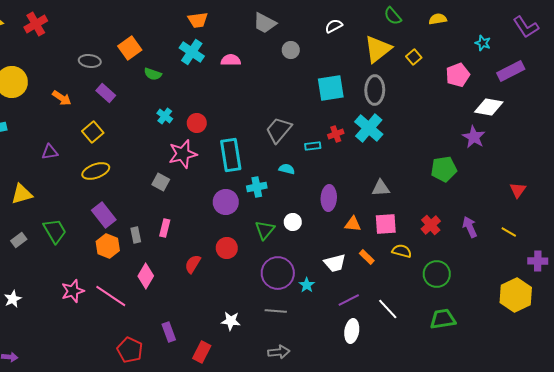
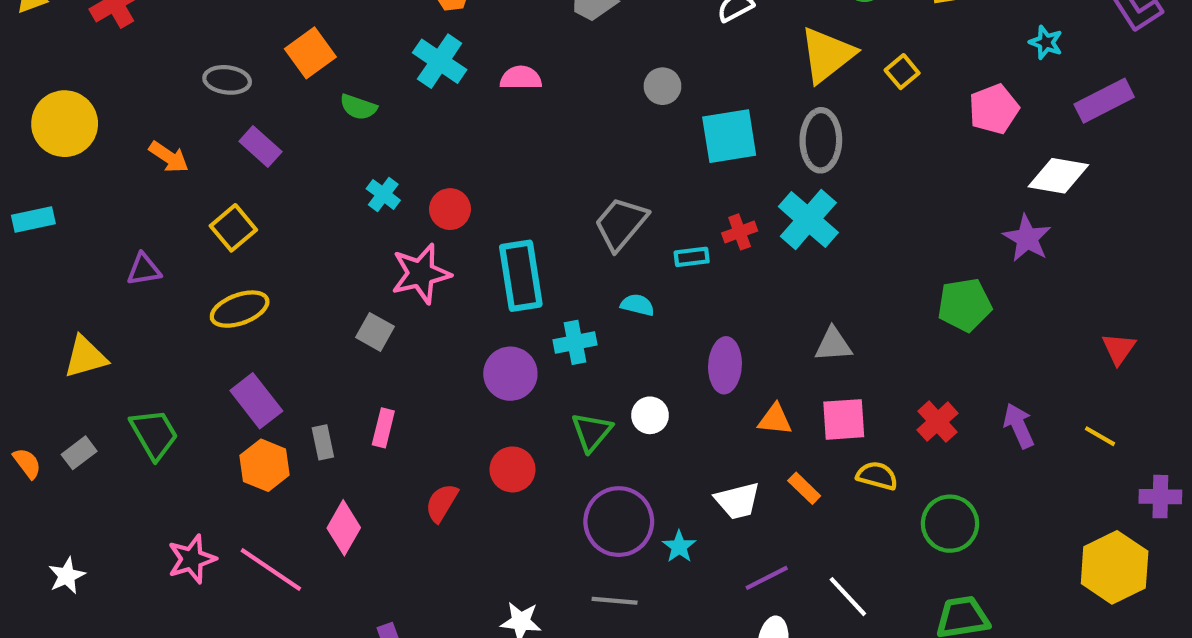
gray circle: (291, 50) -> (662, 86), moved

